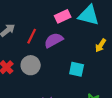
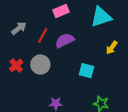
cyan triangle: (89, 15) -> (101, 17), turned -35
pink rectangle: (63, 16) -> (61, 11), moved

